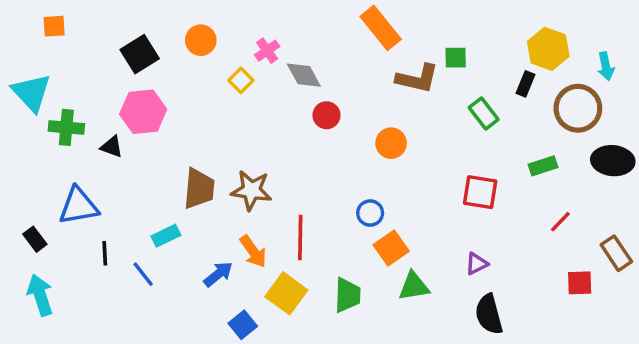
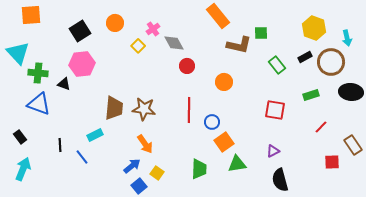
orange square: (54, 26) -> (31, 15), size x1.5
black rectangle: (526, 84) -> (305, 57), moved, turned 40
blue triangle: (79, 206) -> (39, 104), moved, turned 30
red line: (300, 237) -> (189, 110), moved
blue arrow: (218, 274) -> (132, 166), moved
yellow square: (286, 293) -> (157, 173), moved, size x0.6
cyan arrow: (40, 295) -> (23, 169), turned 40

